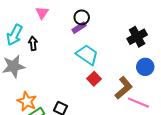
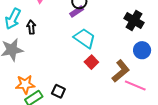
black cross: (137, 37) -> (134, 21), turned -30
orange star: (27, 101) -> (25, 84), turned -30

